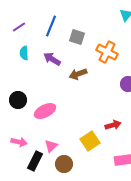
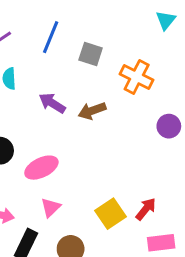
purple arrow: (52, 59) -> (52, 103), moved
red arrow: (113, 125) -> (146, 209), moved, turned -35
pink triangle: (51, 146) -> (51, 207), moved

